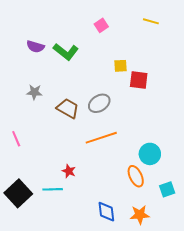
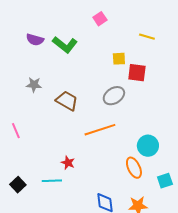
yellow line: (151, 21) -> (147, 37), moved
gray ellipse: (99, 103) -> (114, 96), moved
black square: (18, 193) -> (18, 185), size x0.6

